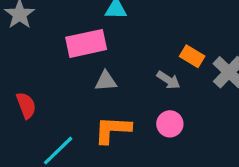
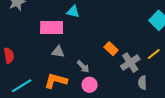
gray arrow: (168, 80) -> (83, 67), moved

